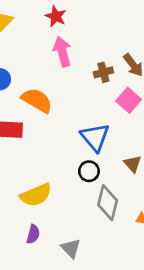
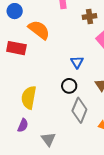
blue triangle: (95, 137) -> (77, 62), size x0.6
yellow semicircle: (36, 195) -> (29, 98), turned 115

